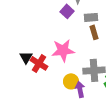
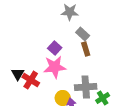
purple square: (67, 11) -> (55, 48), moved
gray rectangle: (91, 17) -> (83, 34), turned 48

